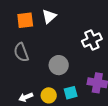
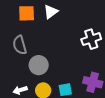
gray circle: (59, 65) -> (39, 65), moved

